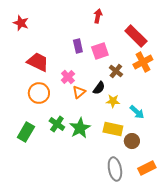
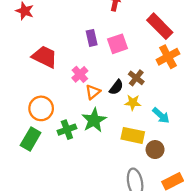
brown cross: (116, 71) -> (136, 78), moved
orange circle: (39, 93) -> (41, 108), moved
green cross: (57, 124) -> (67, 130), turned 35
green star: (80, 128) -> (94, 120), moved

